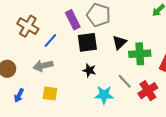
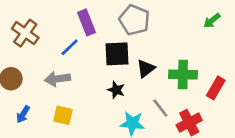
purple rectangle: (73, 20) -> (86, 22), moved
brown cross: (28, 26) -> (25, 33), moved
black triangle: (119, 42) -> (146, 68), moved

